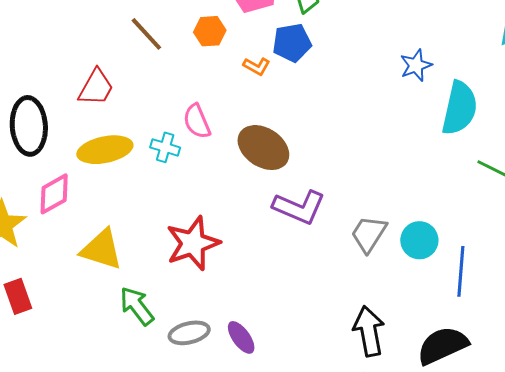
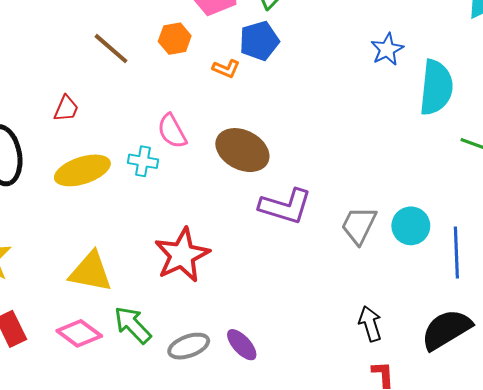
red trapezoid: (96, 87) -> (66, 108), size x0.7
pink diamond: (54, 194) -> (79, 333), moved, turned 72
black arrow: (369, 331) -> (370, 324), size x0.7

